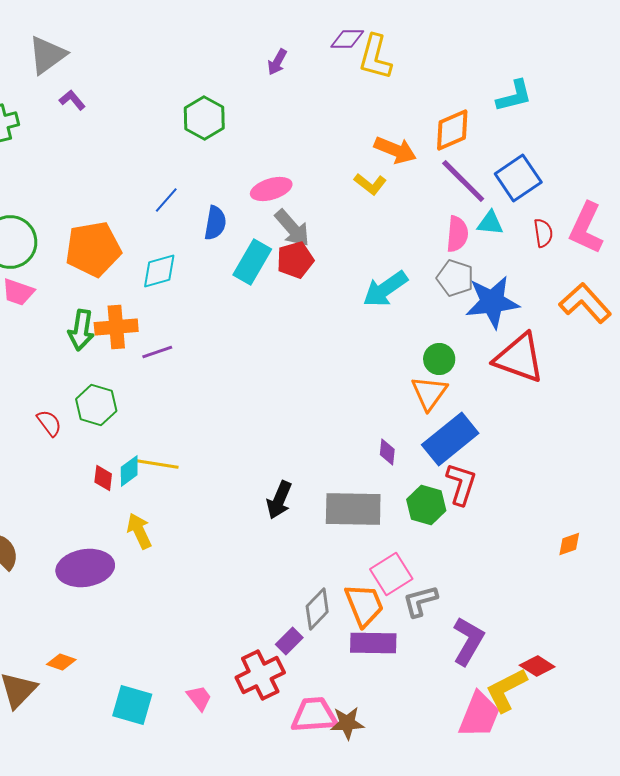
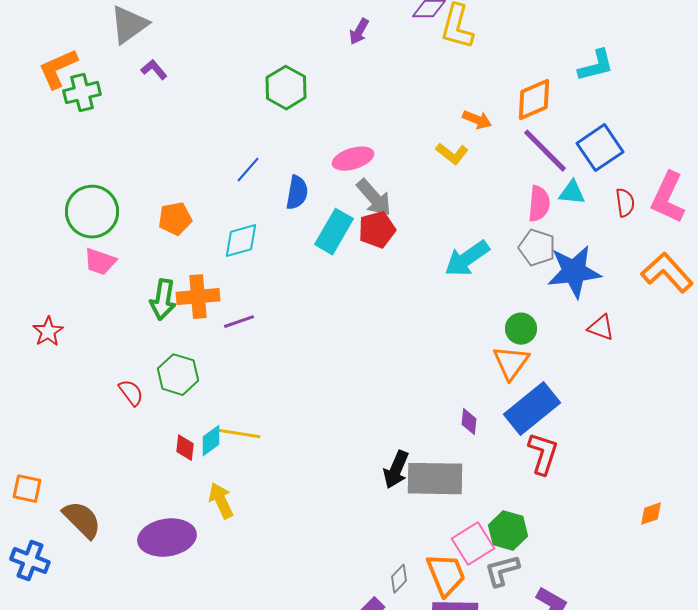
orange arrow: (395, 150) -> (477, 120), size x0.7
orange pentagon: (93, 249) -> (175, 219), size x0.6
red triangle: (519, 358) -> (601, 328), size x0.5
black arrow: (279, 500) -> (396, 470), moved
green hexagon: (426, 505) -> (508, 531), moved
gray diamond: (317, 609) -> (399, 579), size x0.7

